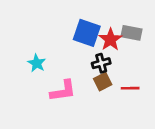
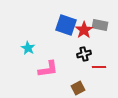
black cross: (101, 63) -> (84, 54), moved
brown square: (103, 82) -> (78, 88), moved

